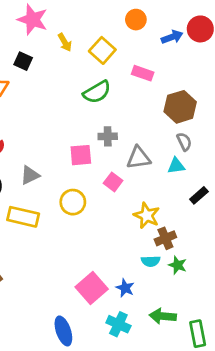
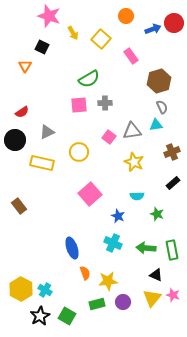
pink rectangle: (143, 73) -> (131, 56), turned 35
green semicircle: (97, 92) -> (89, 79), moved
pink square: (81, 155) -> (79, 105), moved
gray triangle: (139, 158) -> (132, 131), moved
black rectangle: (199, 195) -> (173, 183), moved
brown cross: (165, 238) -> (172, 152), moved
green star: (177, 265) -> (157, 214), moved
pink square: (92, 288) -> (90, 194), moved
green arrow: (163, 316) -> (146, 248), moved

